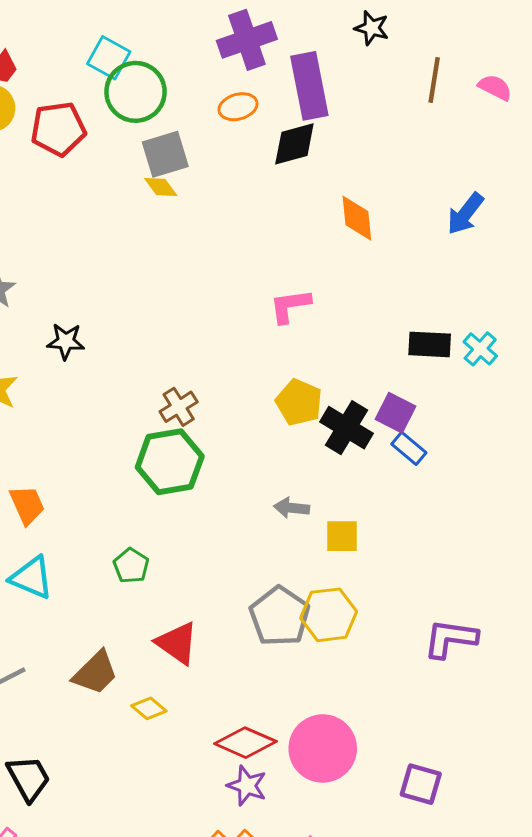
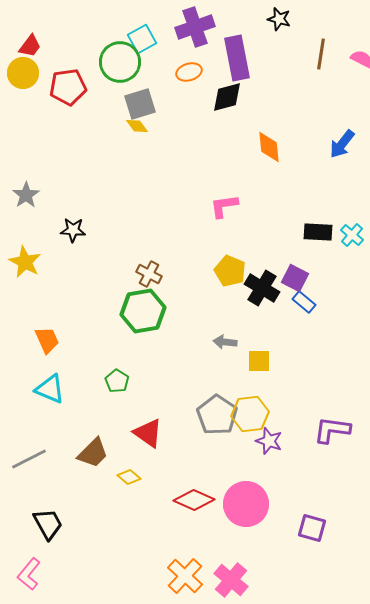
cyan square: (109, 58) -> (142, 39), moved, turned 32
brown cross: (179, 407) -> (149, 274), turned -30
purple star: (247, 786) -> (269, 441), moved

